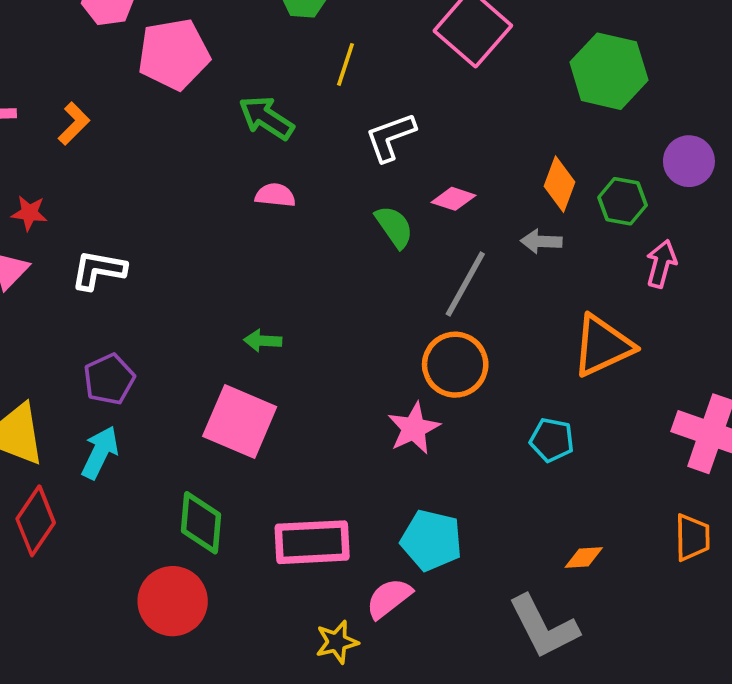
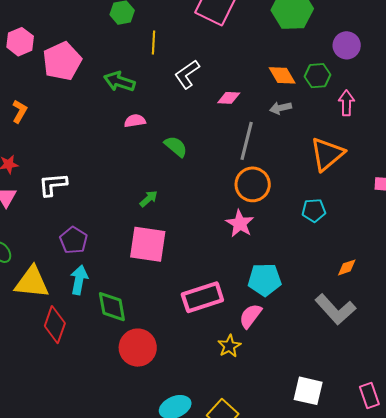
orange diamond: (560, 184) -> (282, 75), turned -36
green semicircle: (394, 227) -> (176, 146), moved
green arrow: (263, 341) -> (149, 199), turned 150
green diamond: (201, 523) -> (112, 307), moved

